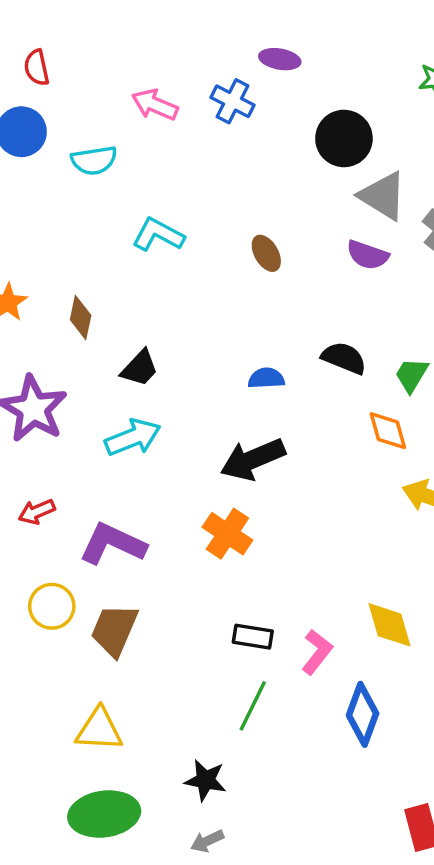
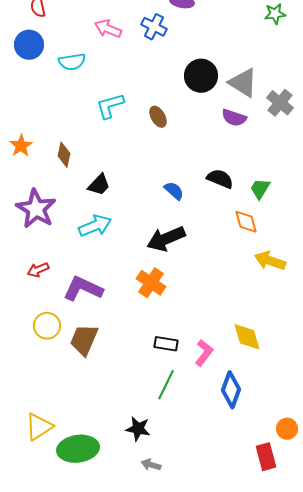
black circle: (344, 138) -> (201, 76), moved
cyan L-shape: (158, 235) -> (110, 106), turned -44
brown ellipse: (266, 253) -> (158, 117), moved
blue semicircle: (266, 378) -> (174, 191), turned 45
yellow triangle: (99, 730) -> (39, 427), moved, turned -36
gray arrow: (207, 841) -> (151, 465), moved, turned 42

